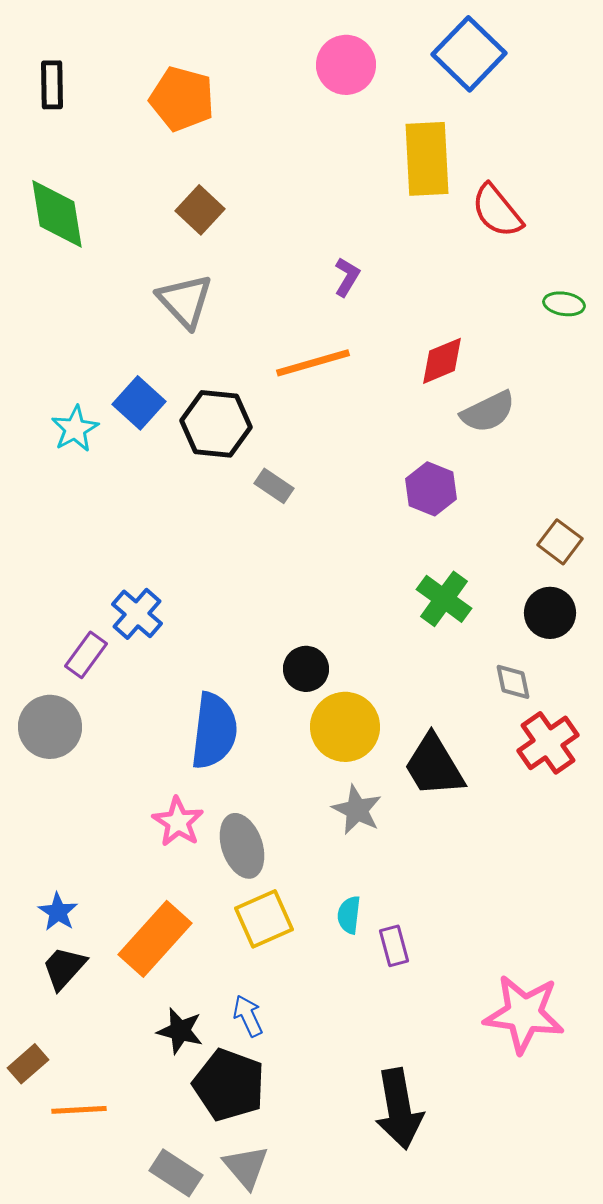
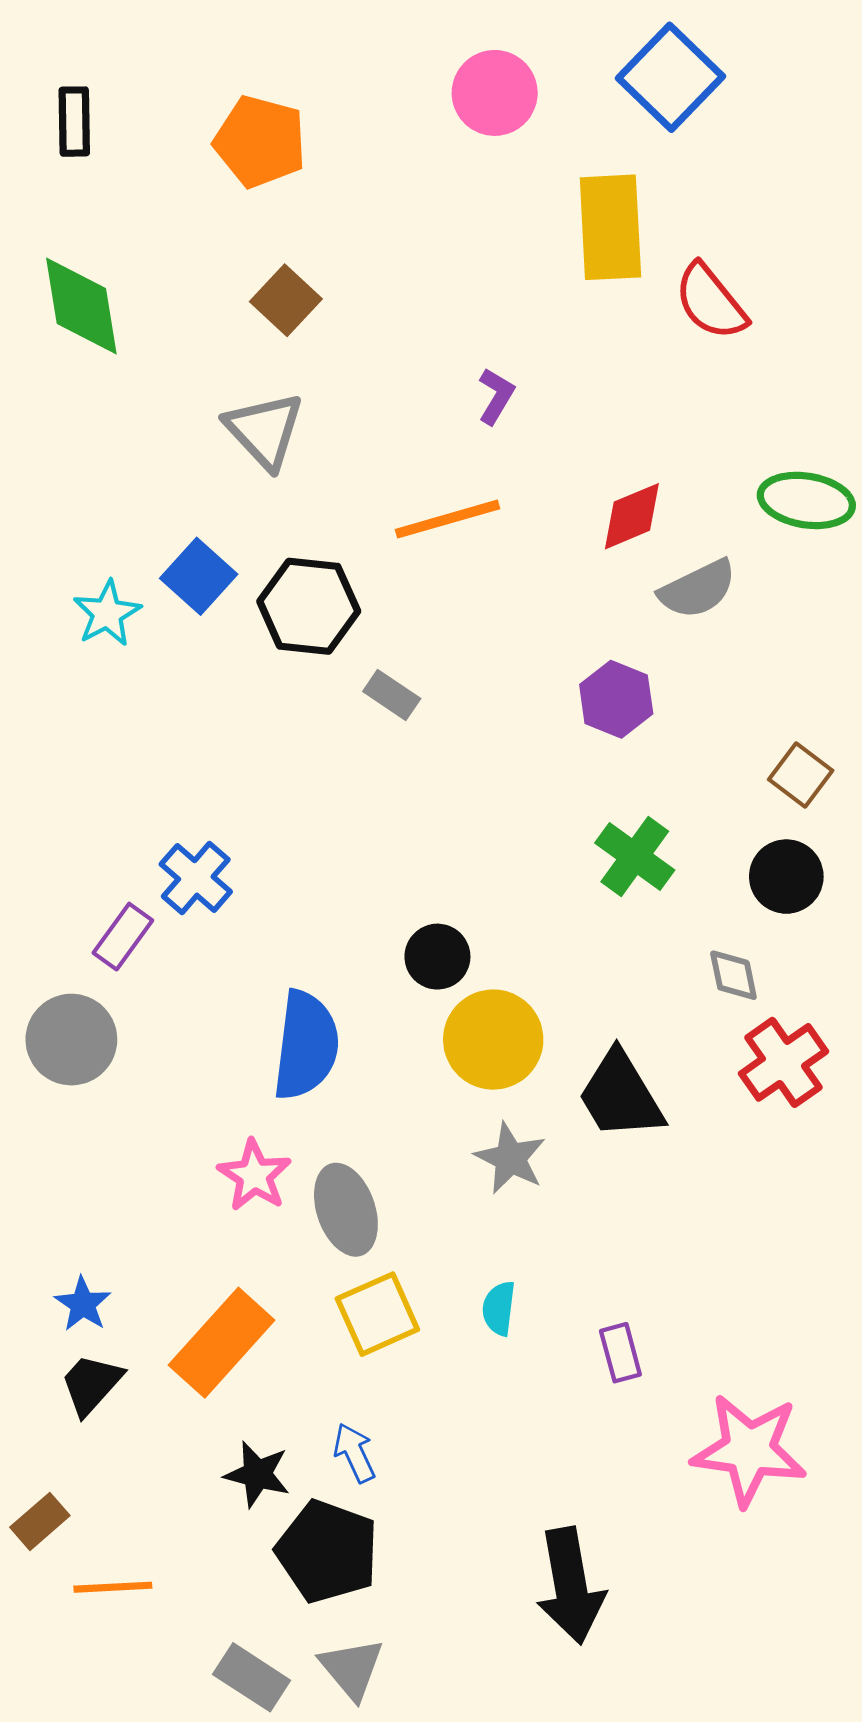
green ellipse: (564, 304) -> (806, 500), moved, size x1.6
purple rectangle: (394, 946) -> (620, 1353), moved

